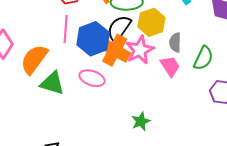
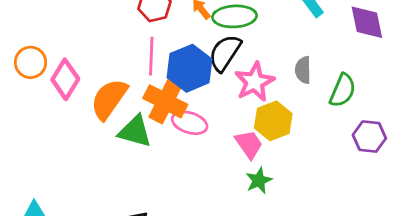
yellow hexagon: (151, 22) -> (273, 121), moved
orange cross: (115, 50) -> (165, 101), moved
pink trapezoid: (170, 66) -> (249, 144), moved

